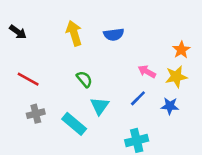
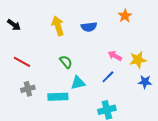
orange star: (181, 50) -> (125, 16), moved
cyan triangle: (100, 106) -> (78, 83), turned 42
blue star: (170, 106) -> (145, 82), moved
cyan rectangle: (74, 124) -> (58, 97), turned -42

